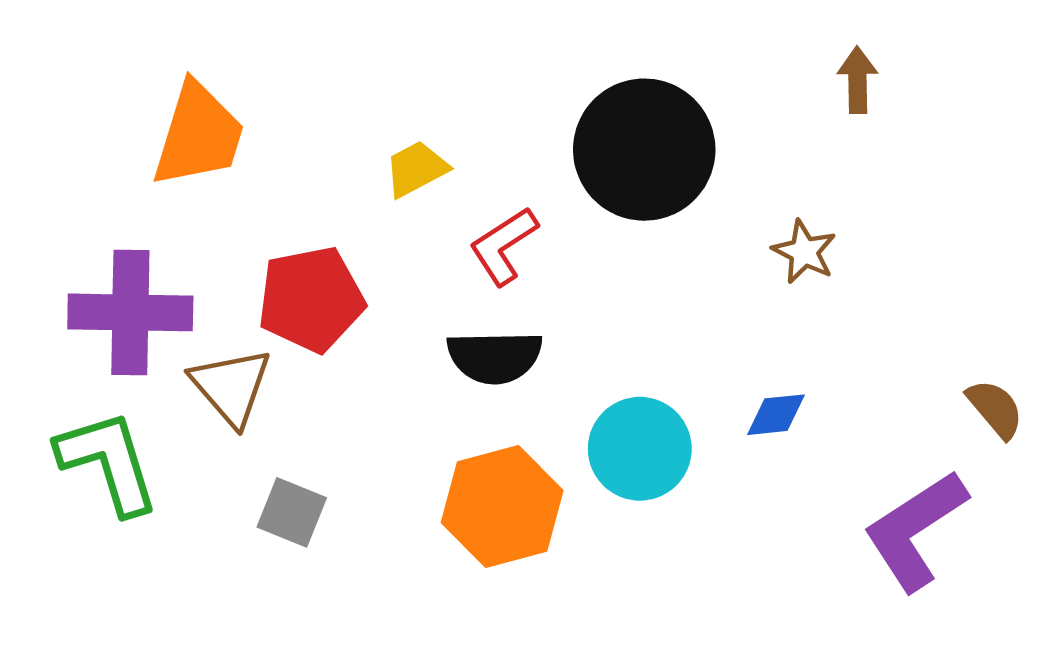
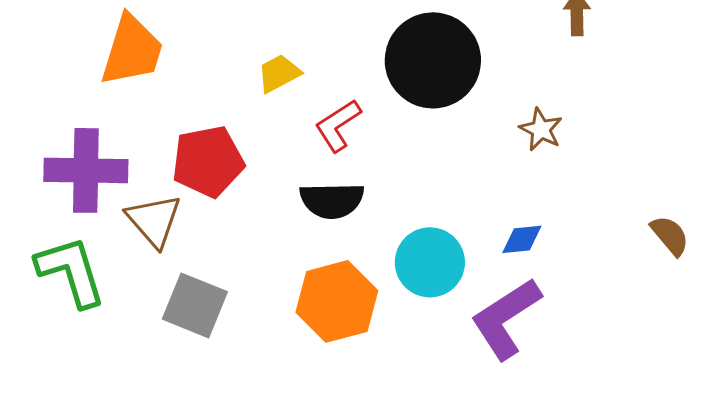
gray square: (292, 512) -> (195, 305), size x1.4
purple L-shape: (915, 530) -> (506, 318), moved

